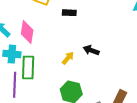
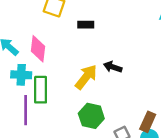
yellow arrow: (68, 58) -> (86, 77), size x1.6

